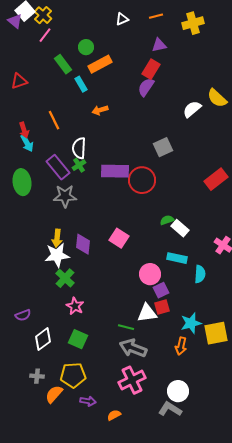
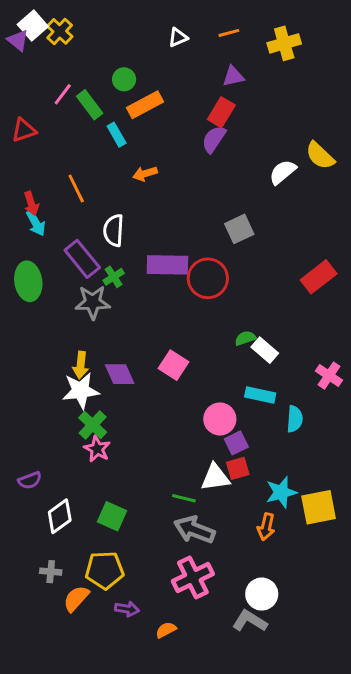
pink line: (45, 35) -> (63, 94), moved
green cross: (79, 165) -> (114, 277), moved
purple diamond: (83, 244) -> (120, 374), turned -30
pink star: (75, 306) -> (97, 449), moved

